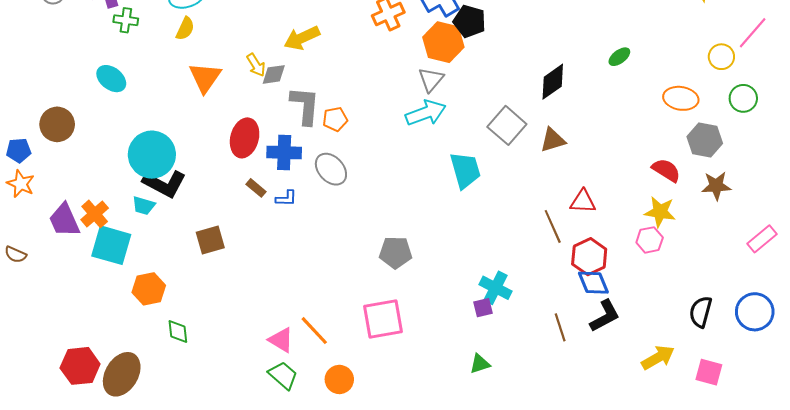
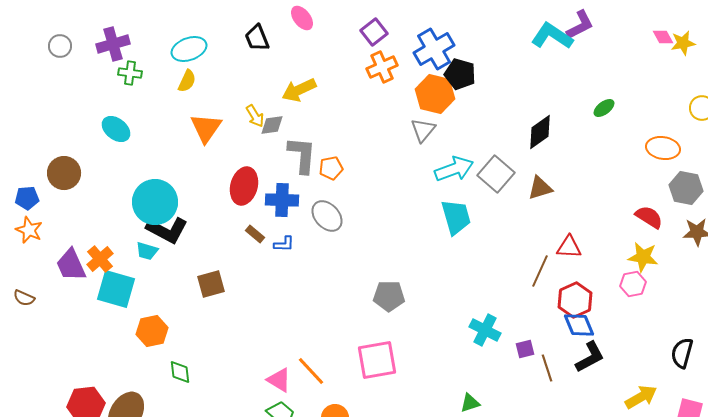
cyan arrow: (426, 113) -> (454, 169), moved
brown line: (553, 226) -> (540, 271), turned 48
purple square: (483, 308) -> (525, 349), moved

